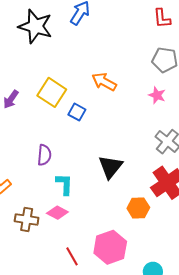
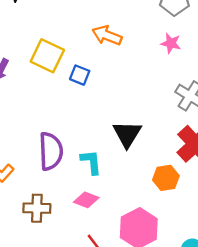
purple semicircle: (44, 155) -> (51, 151), moved, size x1.5
cyan L-shape: (64, 184) -> (91, 162), moved
pink diamond: (57, 213) -> (86, 200), moved

